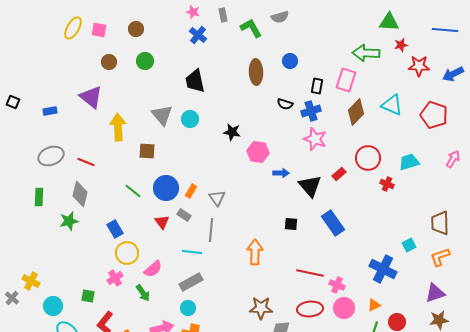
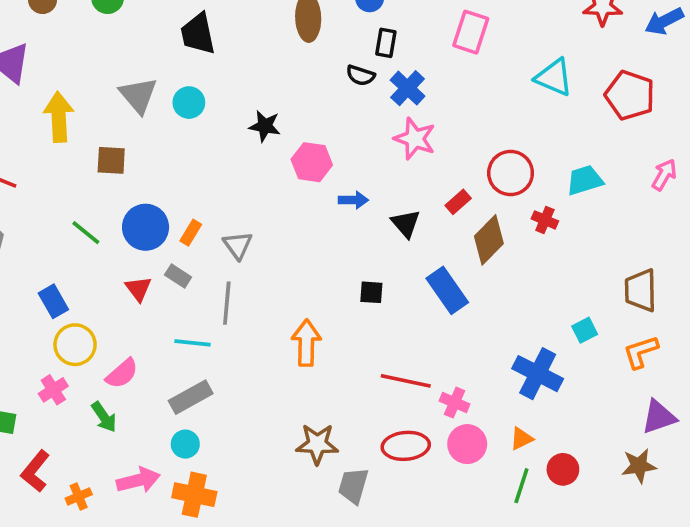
black rectangle: (317, 86) -> (386, 43), moved
blue cross: (311, 111) -> (408, 88), turned -30
brown diamond: (356, 112) -> (489, 240), moved
black triangle: (310, 186) -> (406, 224), size x0.7
purple triangle: (435, 293) -> (659, 417), moved

